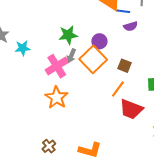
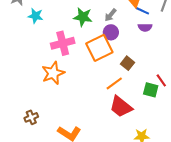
gray arrow: (71, 56) -> (110, 15), moved

